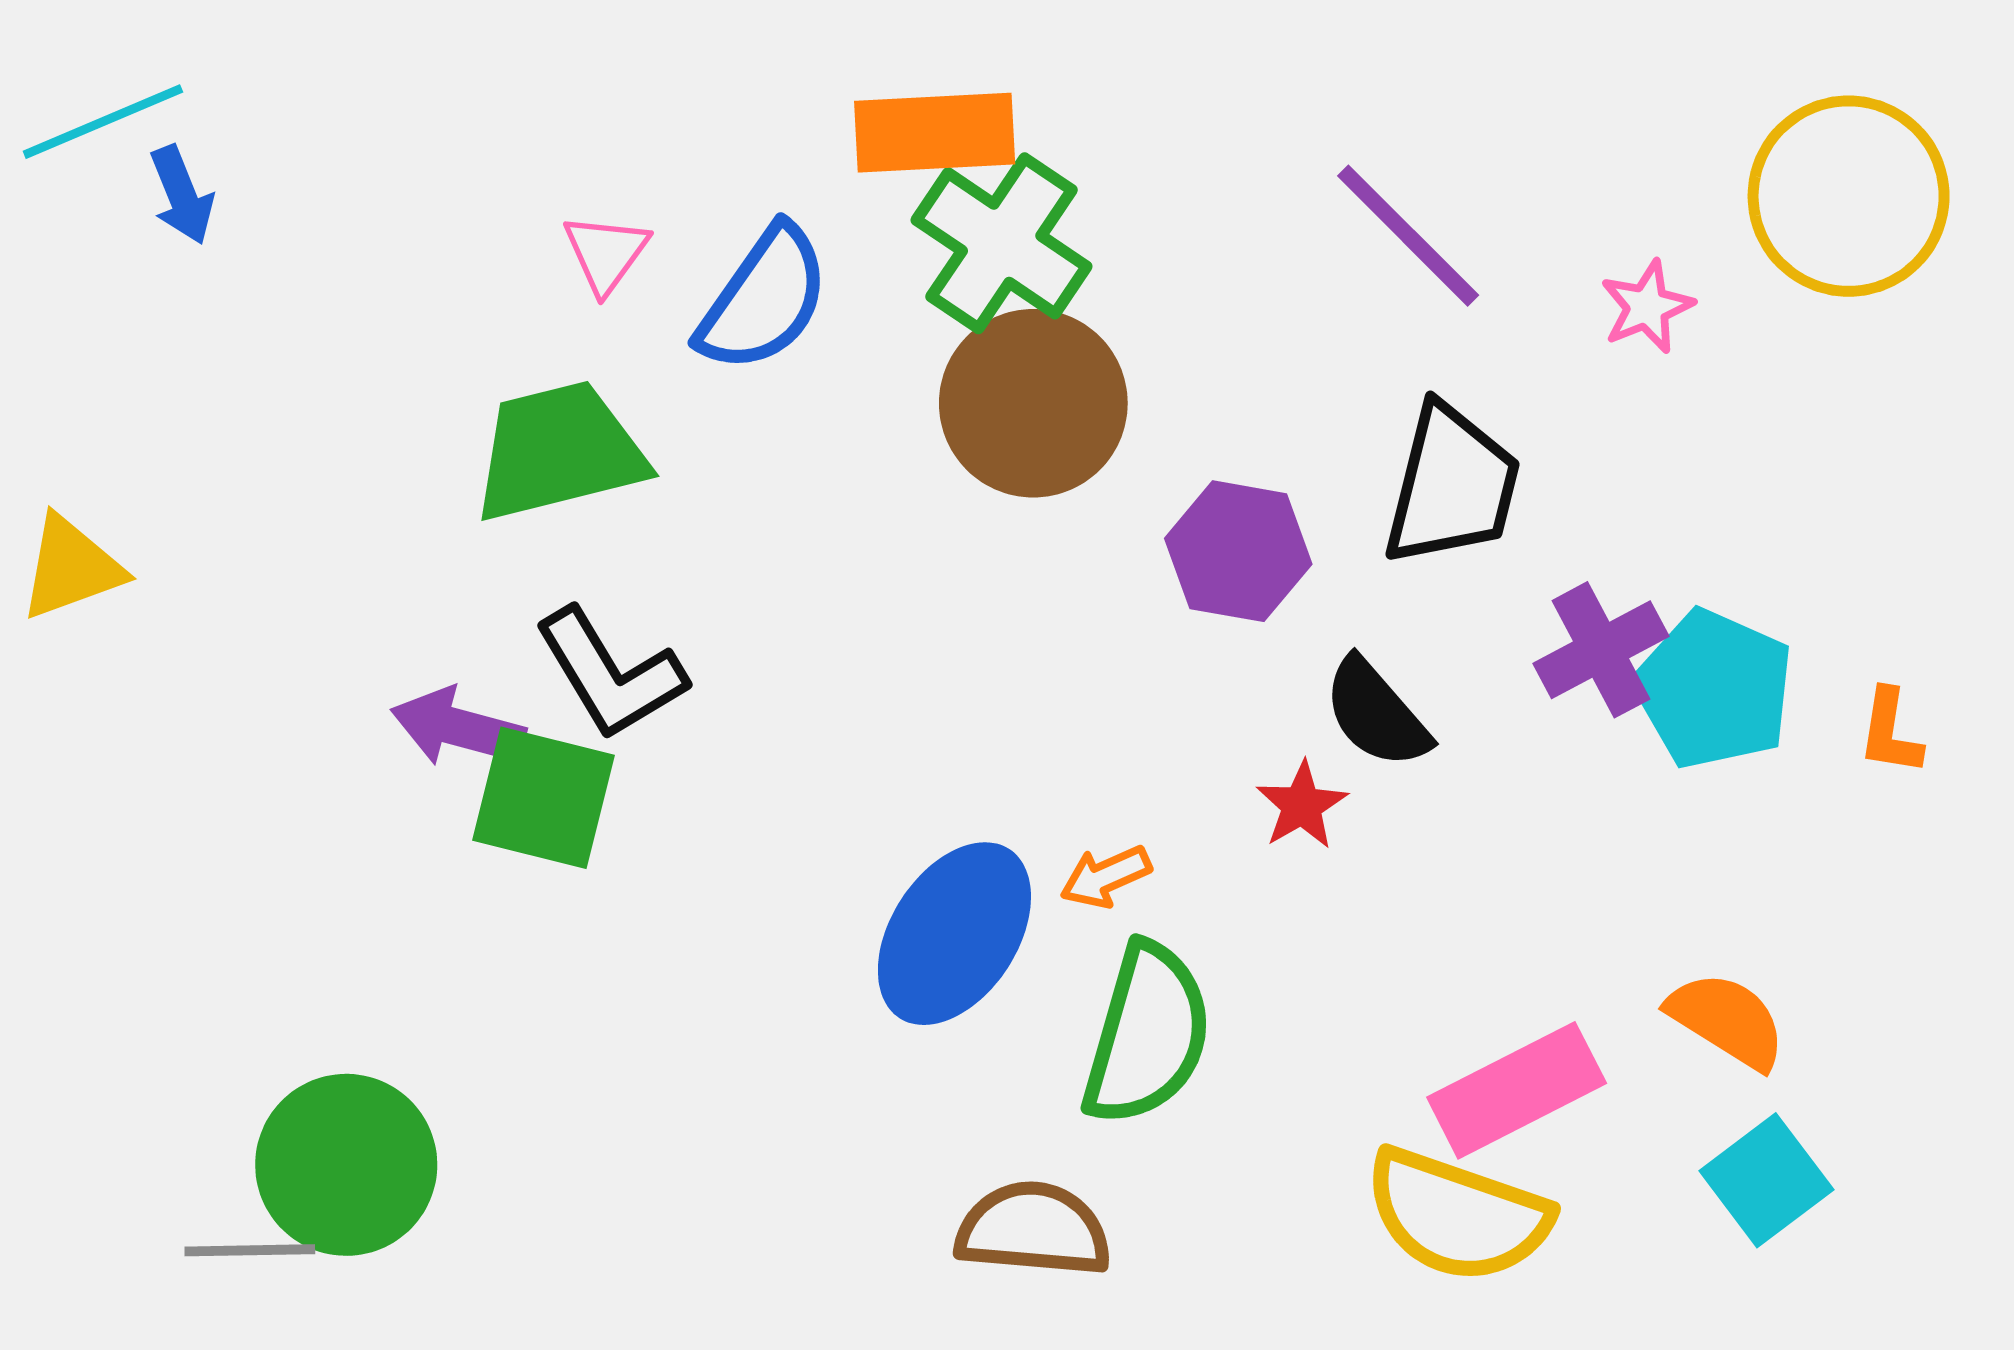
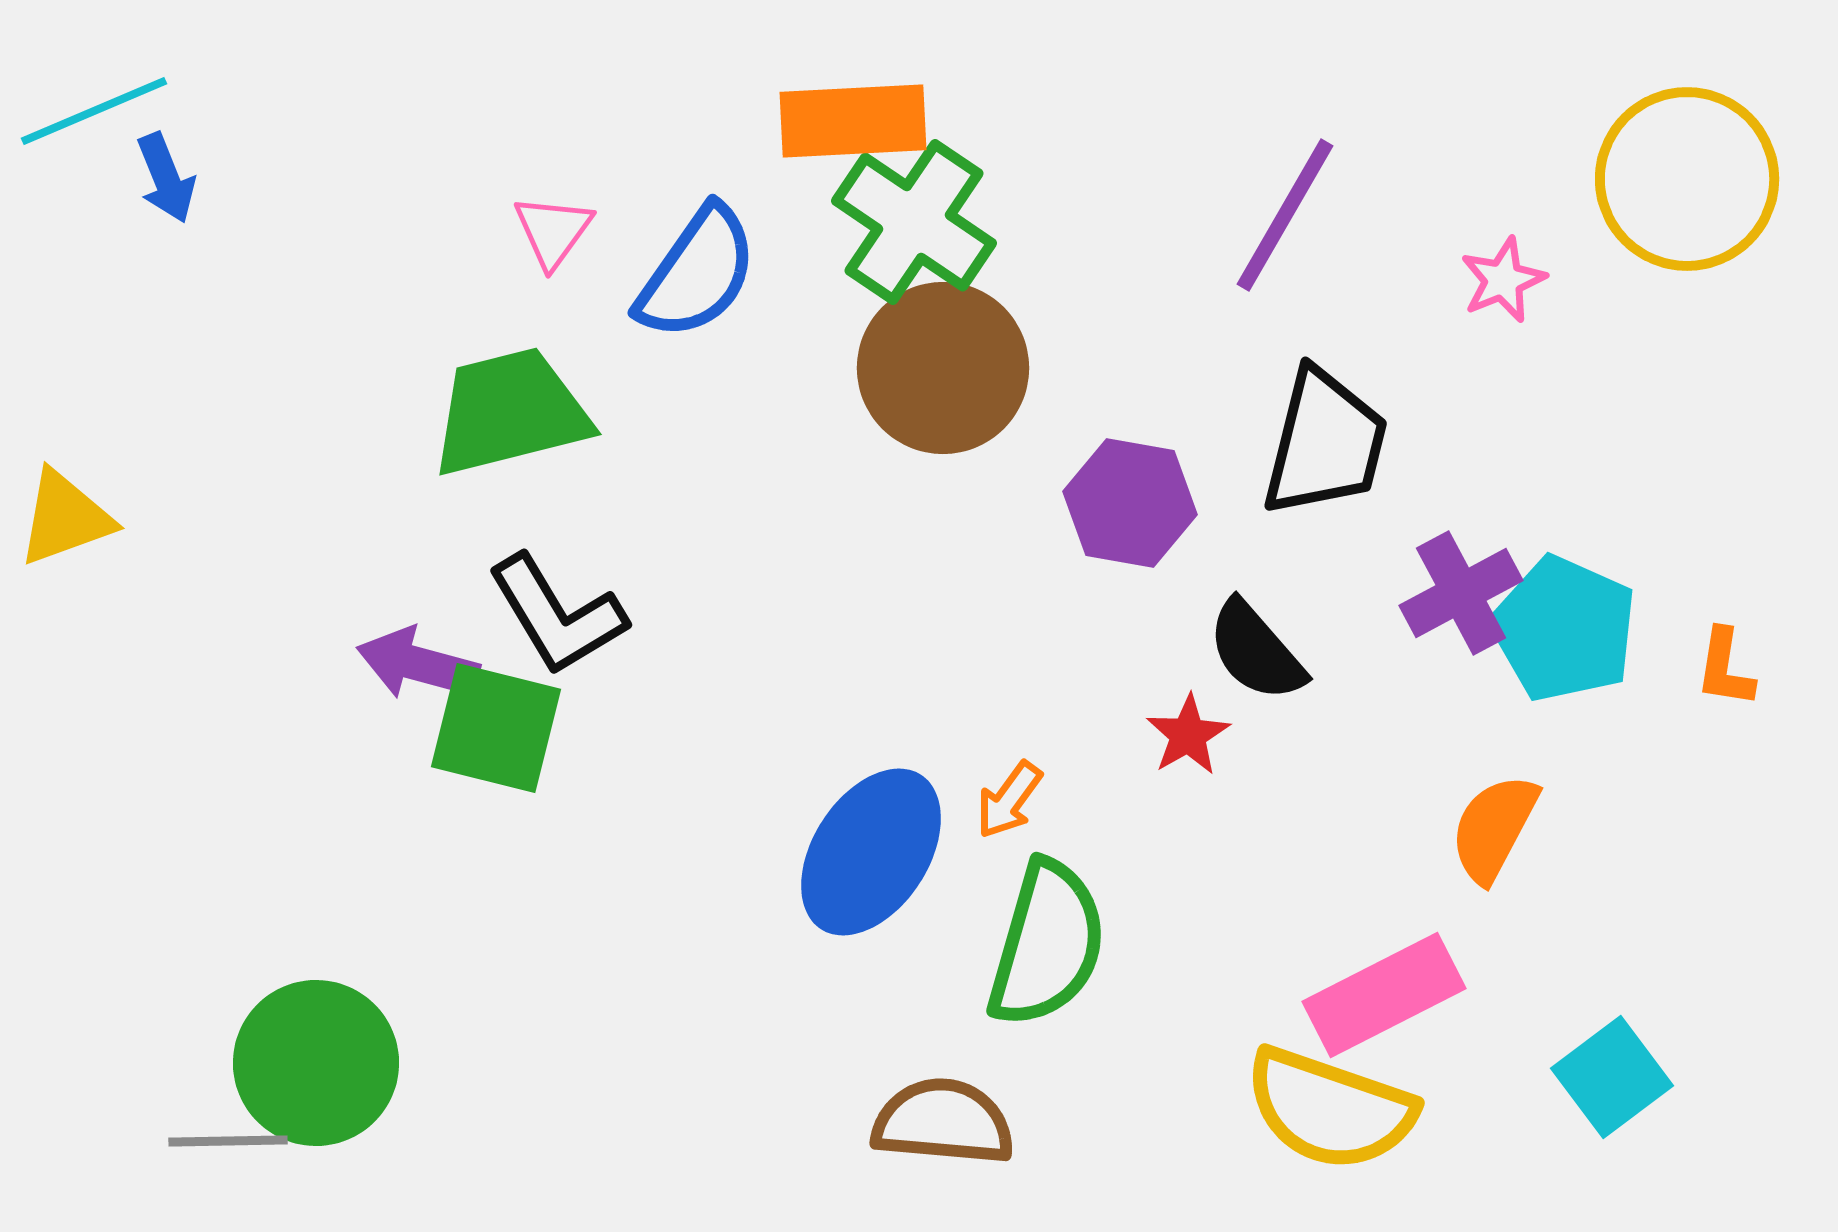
purple line: (1408, 236) -> (1285, 215), turned 75
orange arrow: (1106, 877) -> (1009, 800), turned -30
orange semicircle: (1727, 1020) -> (1494, 828), moved, turned -94

